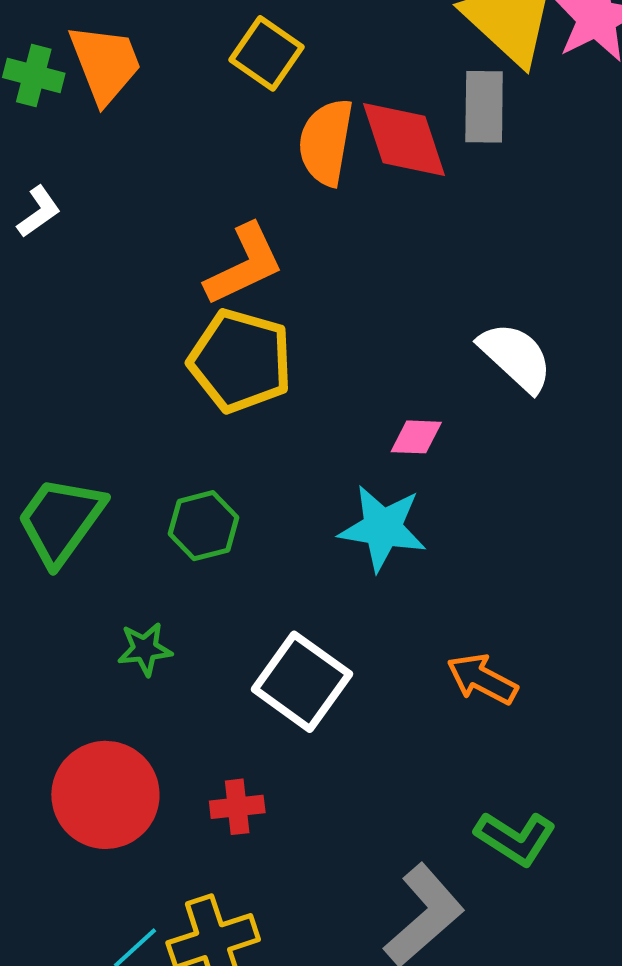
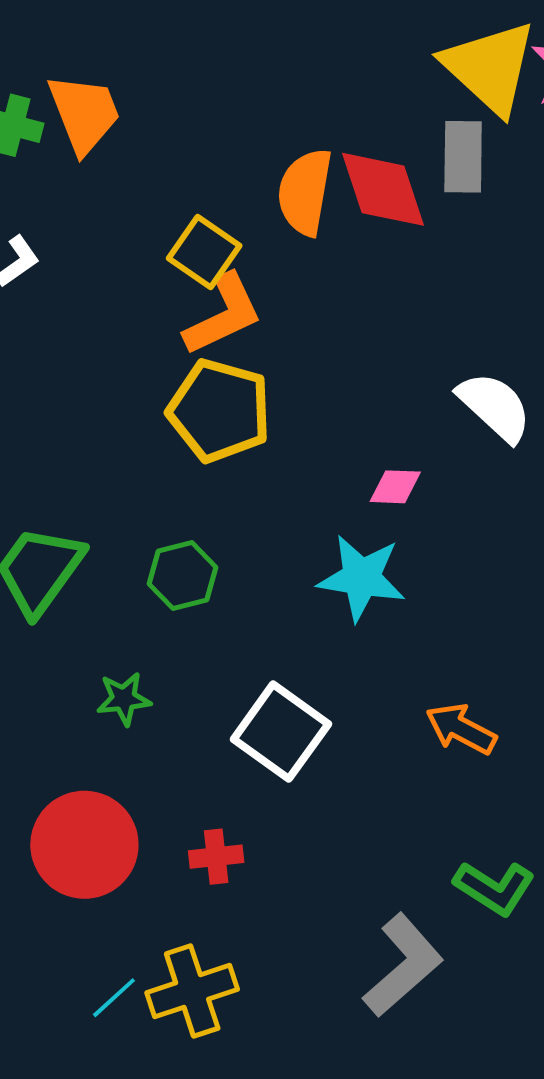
yellow square: (267, 53) -> (204, 252), moved

